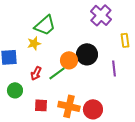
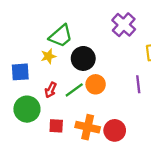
black circle: (87, 54) -> (83, 58), moved
orange circle: (69, 60) -> (96, 84), moved
green circle: (15, 90) -> (27, 109), size x1.5

